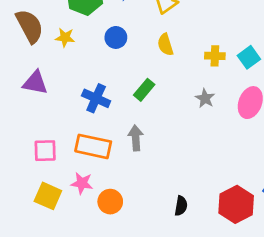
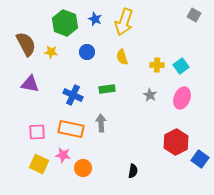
green rectangle: (144, 90) -> (107, 89), turned 42
red hexagon: (236, 204) -> (176, 142), moved

